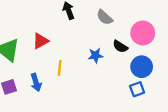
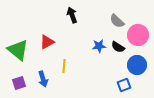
gray semicircle: (105, 17) -> (117, 21), moved
blue star: (96, 55) -> (99, 46), moved
blue square: (137, 89) -> (124, 85), moved

